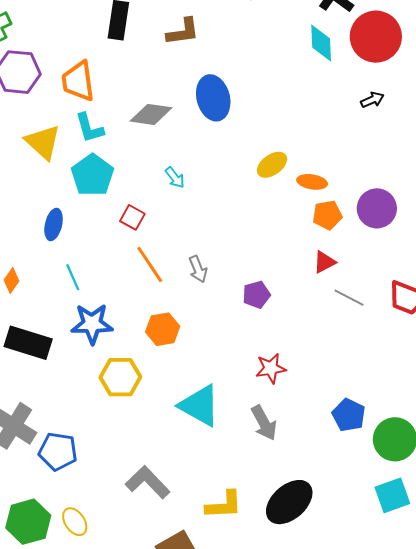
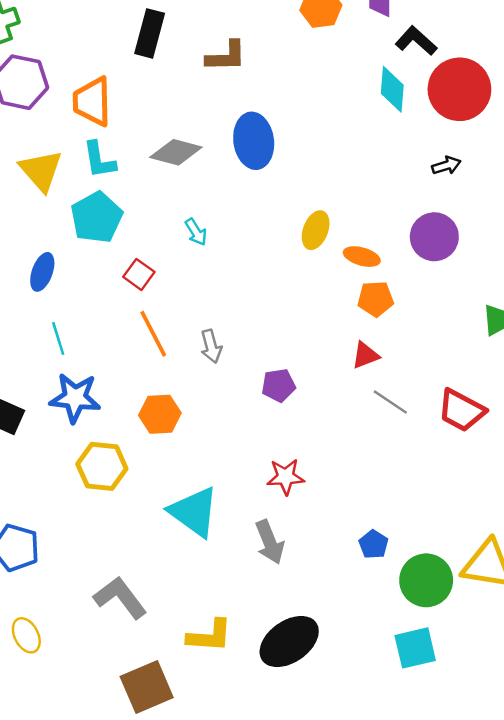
yellow ellipse: (272, 165) -> (316, 230), turned -40
purple circle: (377, 208) -> (434, 237), moved
blue pentagon: (349, 415) -> (374, 544), size x0.7

